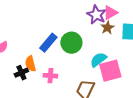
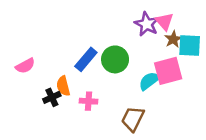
pink triangle: (110, 13) -> (164, 21), turned -42
brown star: (107, 28) -> (173, 39), moved
pink square: (110, 71) -> (168, 71), moved

